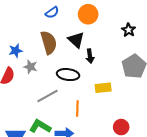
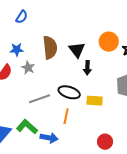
blue semicircle: (52, 12) -> (22, 17), moved, turned -32
orange circle: (88, 14) -> (109, 42), moved
black ellipse: (68, 75) -> (69, 92), moved

